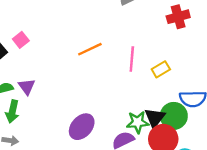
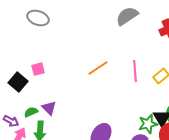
pink square: (21, 40) -> (38, 69), turned 32

